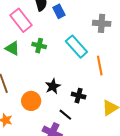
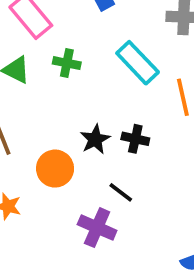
black cross: (79, 96) -> (135, 139), moved

